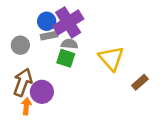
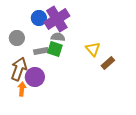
gray rectangle: (49, 36) -> (41, 51), moved
yellow triangle: (111, 58) -> (93, 49), size x0.7
brown rectangle: (140, 82) -> (108, 63), moved

